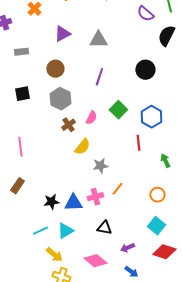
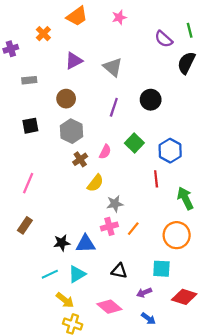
gray triangle: (98, 40) -> (113, 67), turned 42
black circle: (145, 70) -> (151, 100), moved
pink line: (20, 147) -> (28, 183), turned 30
green arrow: (165, 161) -> (185, 198), size x1.5
orange circle: (157, 195) -> (177, 235), size x1.6
pink cross: (95, 197) -> (109, 226), moved
cyan square: (156, 226) -> (161, 269), moved, turned -36

